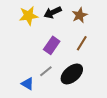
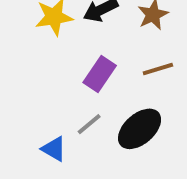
brown line: (82, 43) -> (158, 69), turned 42

